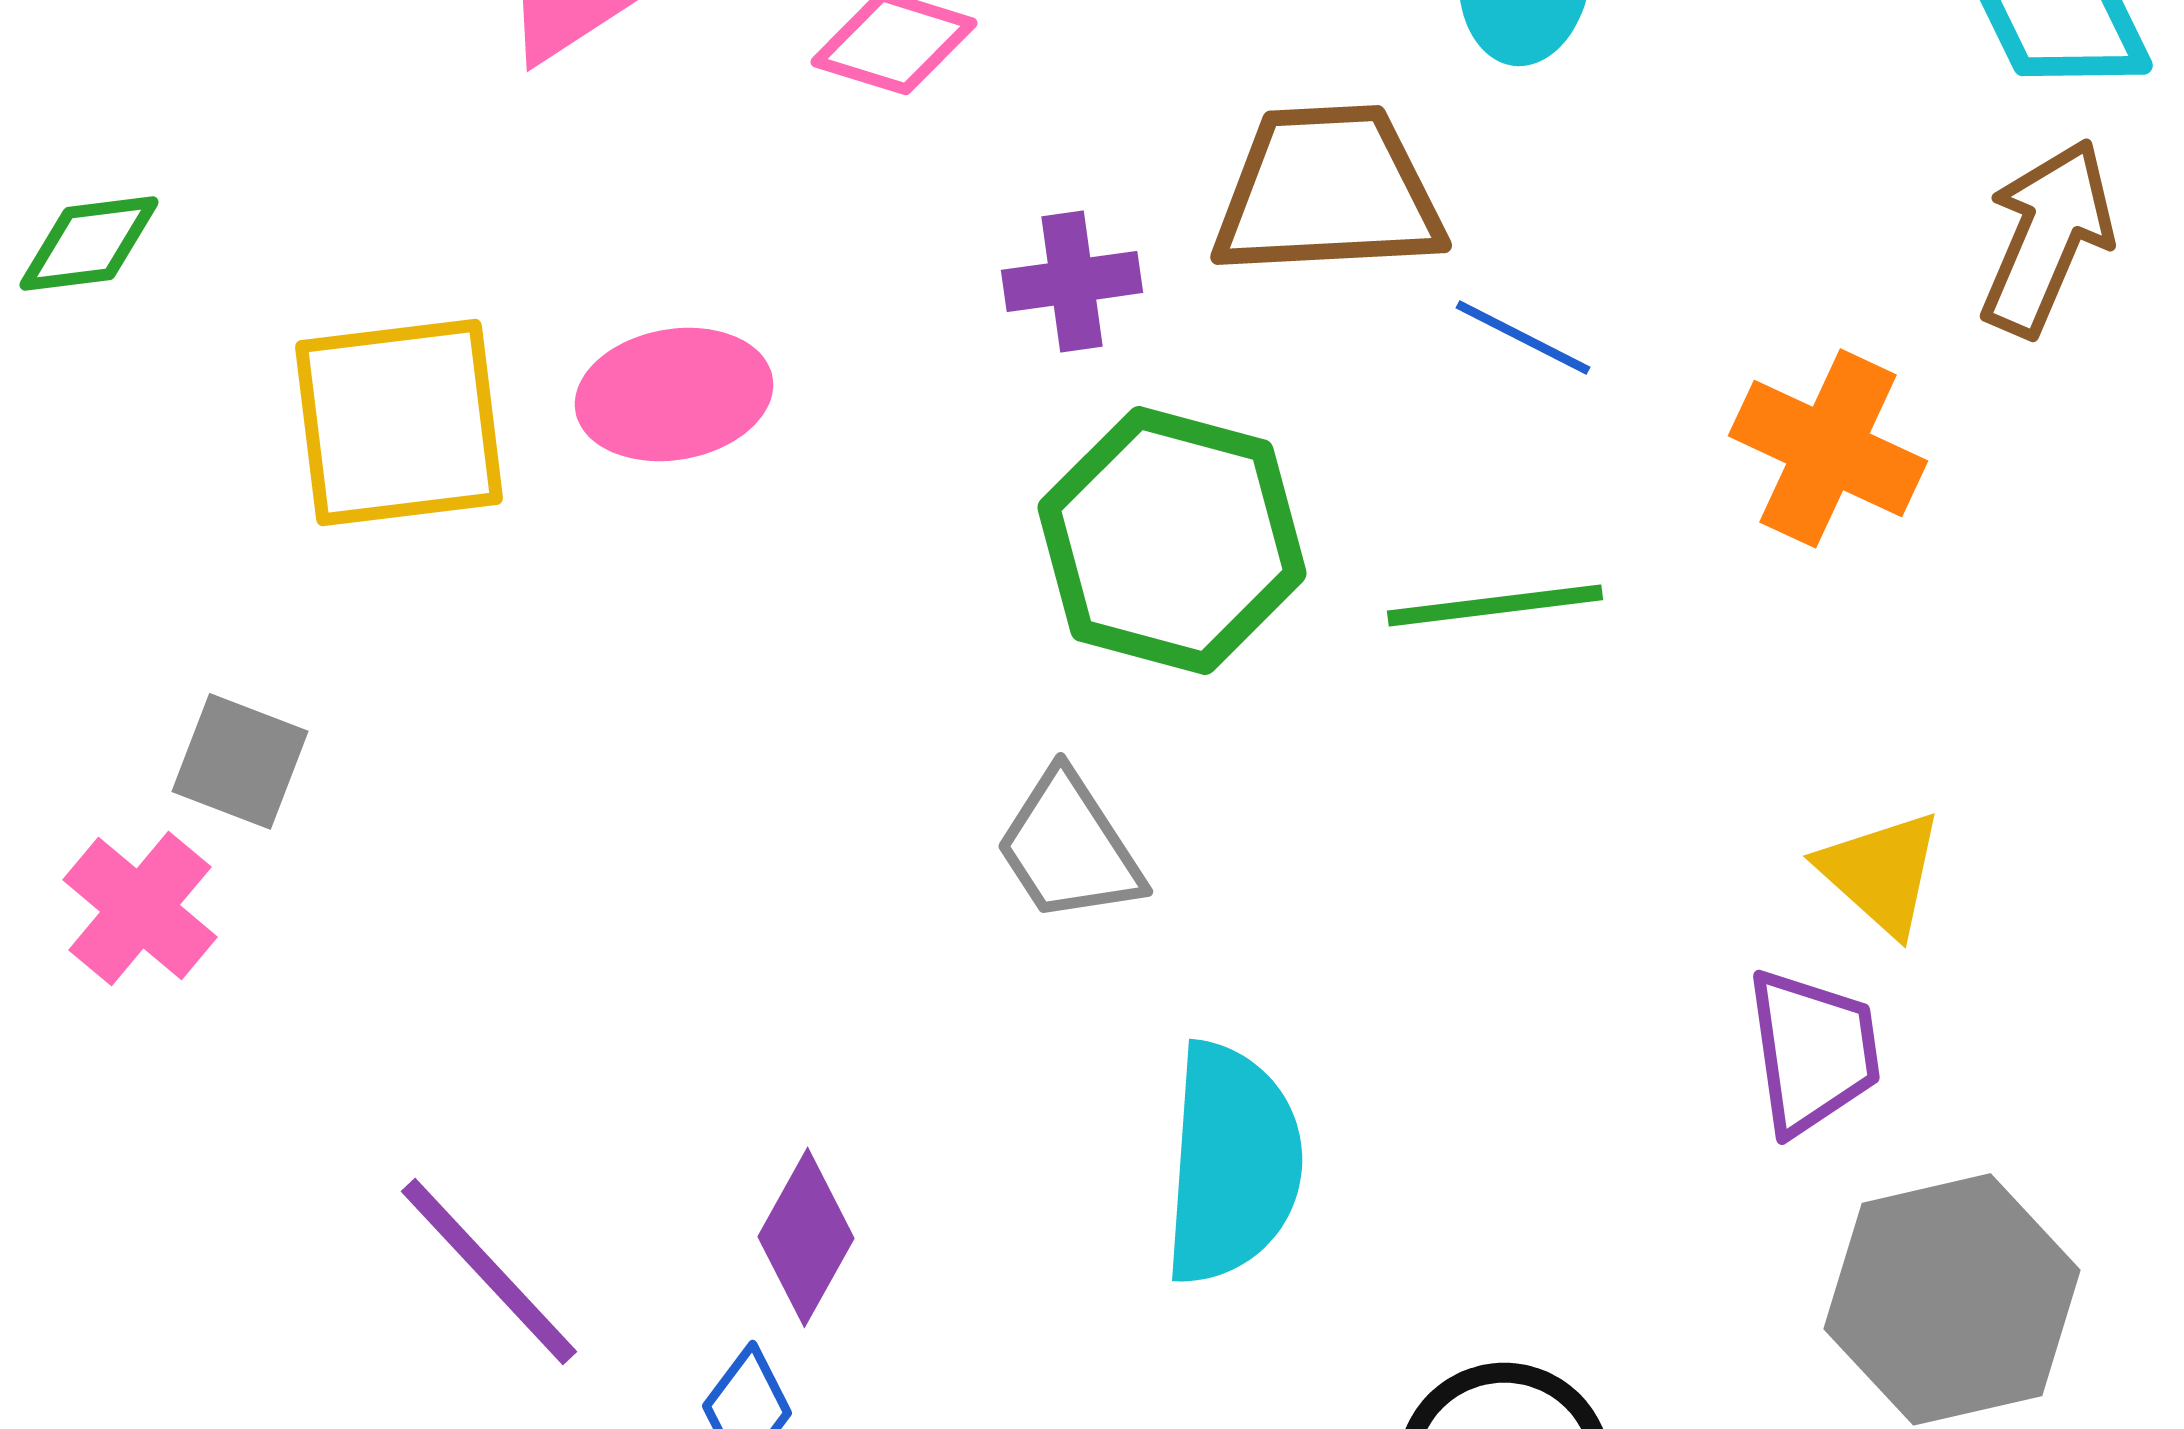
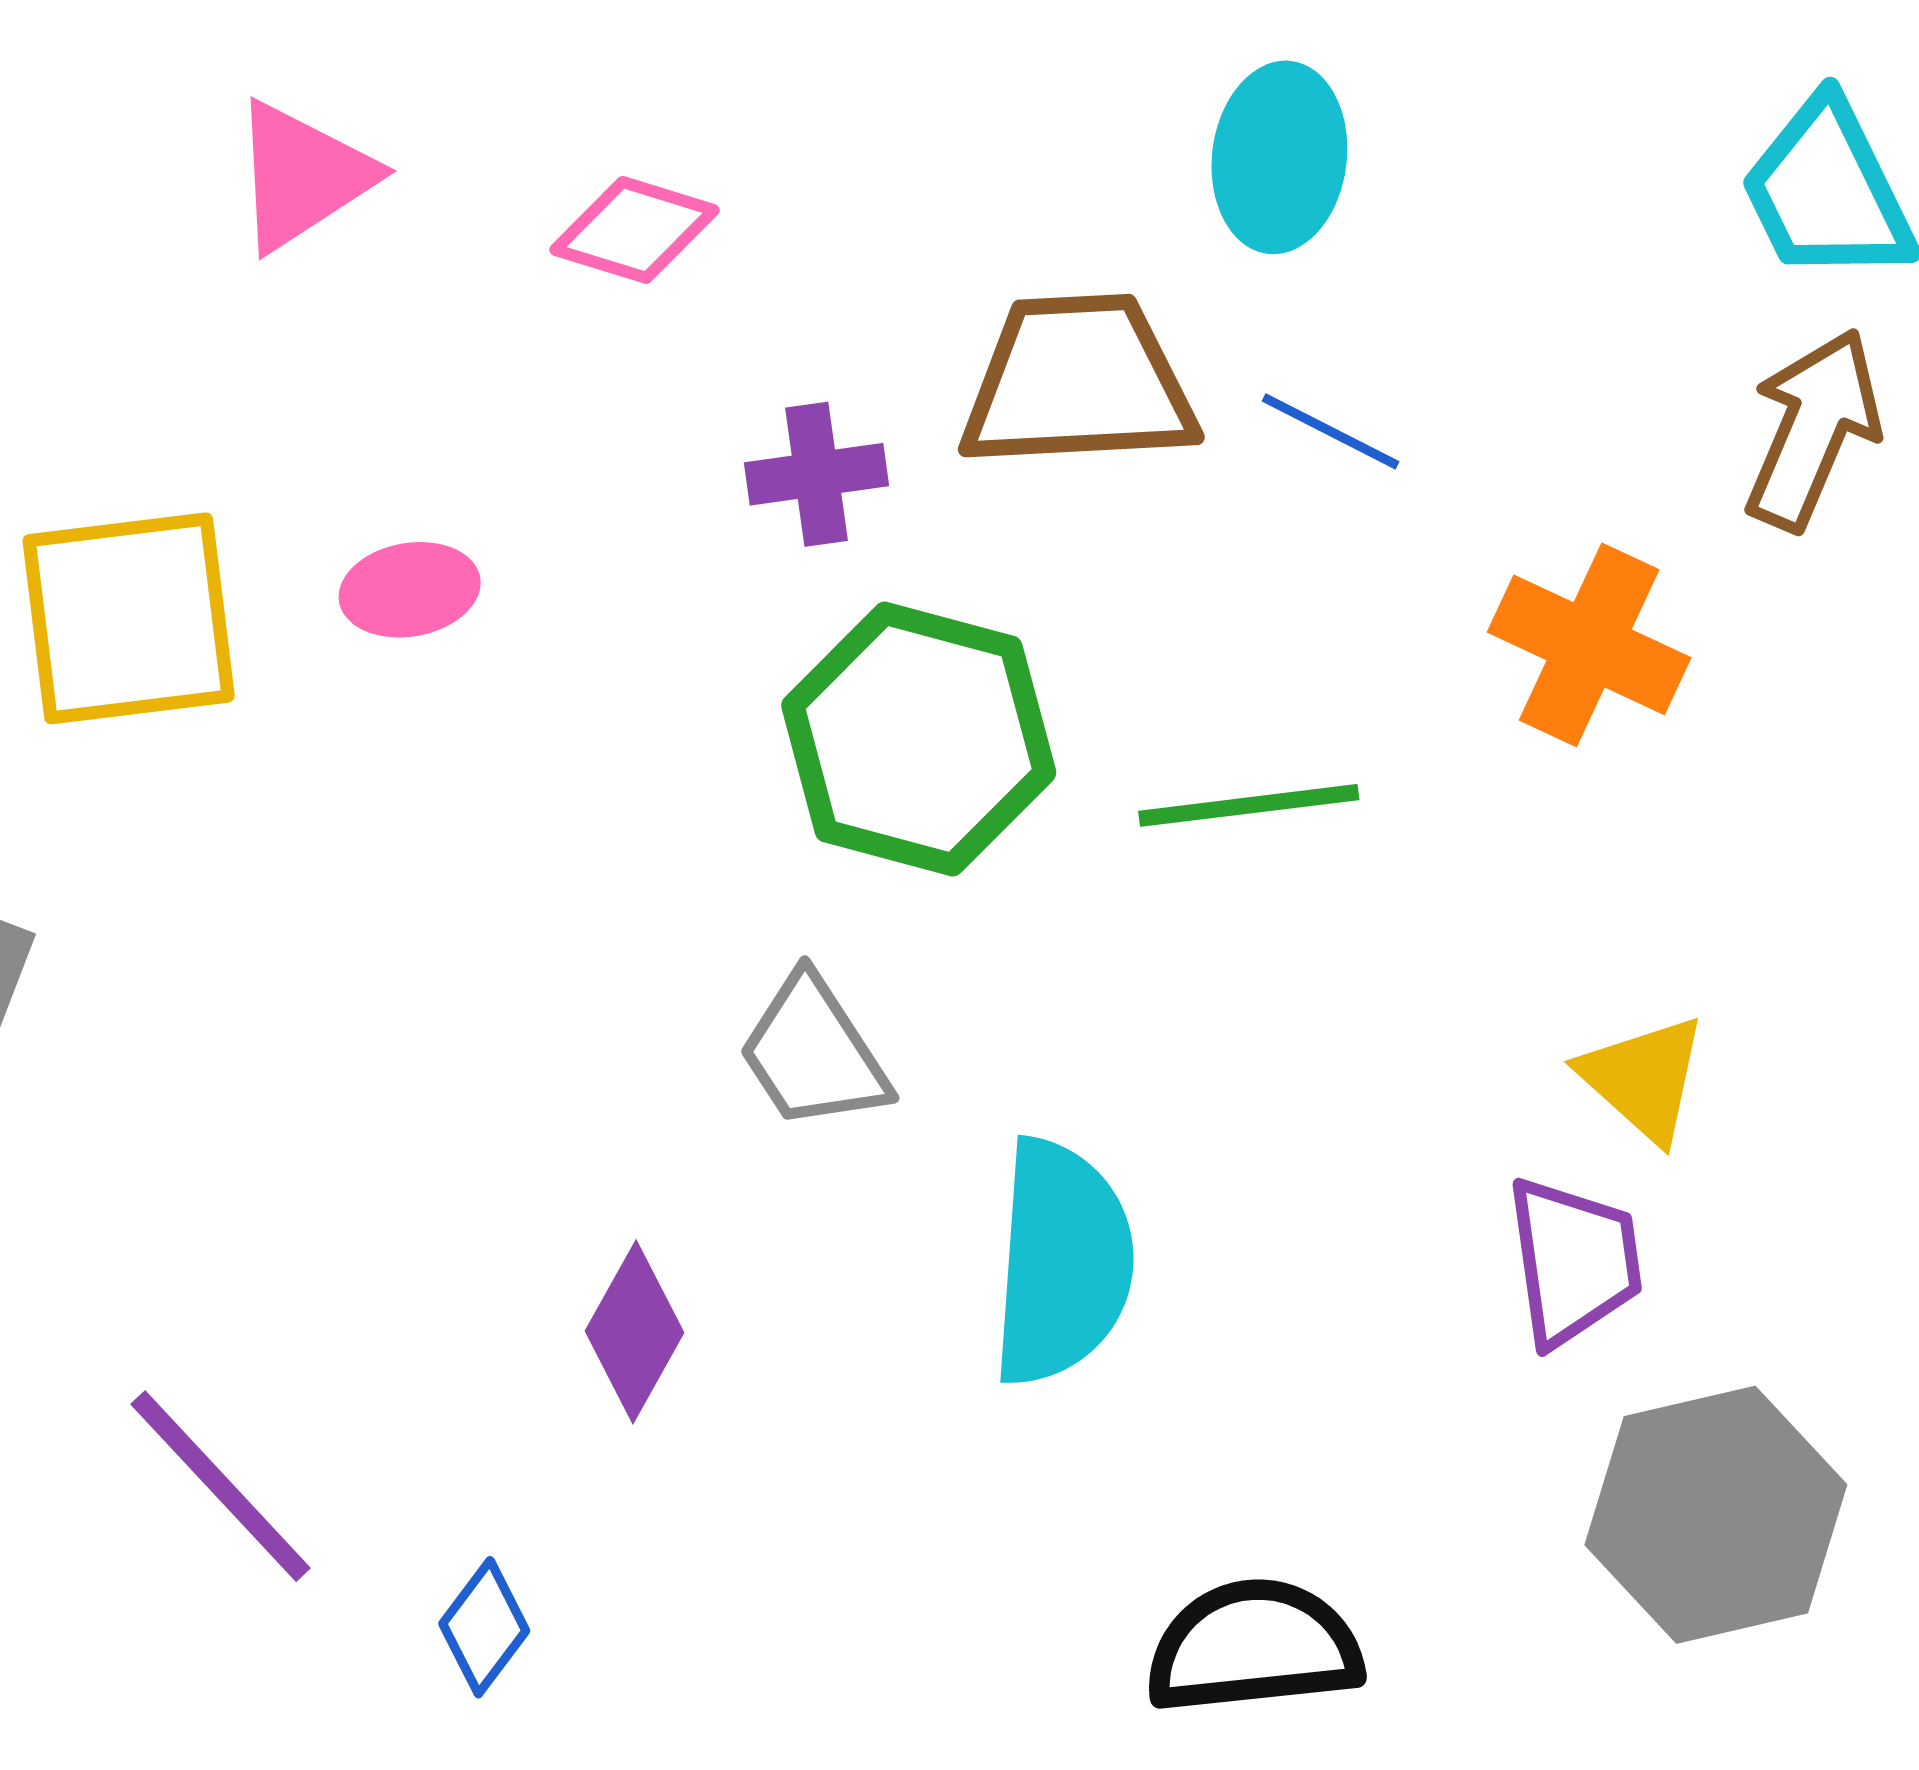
blue line: (1523, 337) -> (1331, 431), moved
pink ellipse: (674, 394) -> (410, 590), size x0.7
cyan semicircle: (1232, 1163) -> (1062, 1262), moved
purple diamond: (806, 1237) -> (634, 1332), moved

